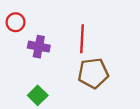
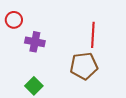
red line: (82, 39) -> (93, 35), moved

